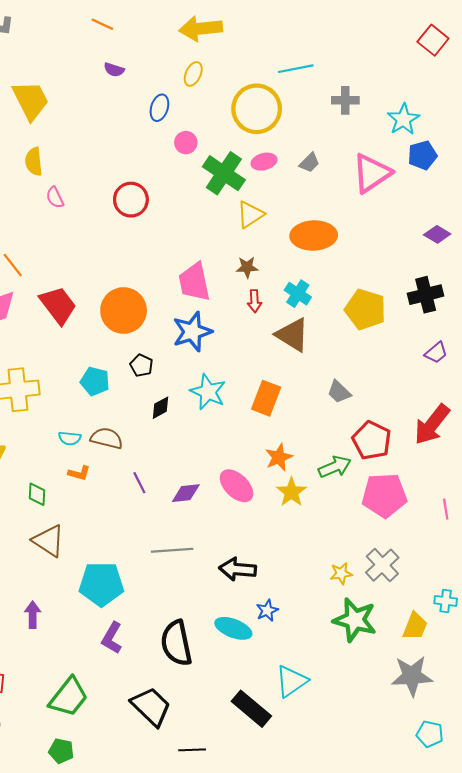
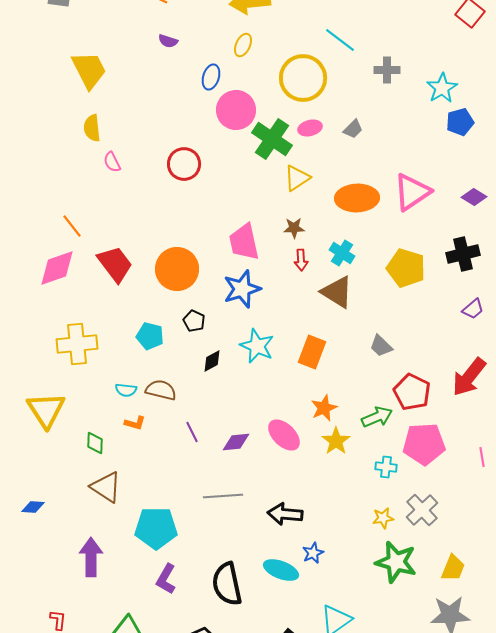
cyan line: (296, 69) -> (340, 40), turned 48
pink circle: (186, 143) -> (236, 110), size x1.8
pink triangle: (372, 173) -> (412, 192), moved
cyan cross: (446, 601) -> (386, 467), moved
purple arrow: (33, 615) -> (91, 557), size x1.5

